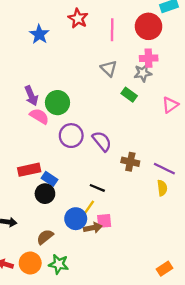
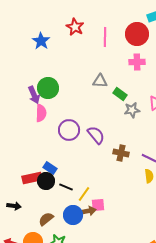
gray triangle: (109, 68) -> (100, 81), moved, turned -42
gray star: (143, 73) -> (132, 110), moved
green circle: (57, 103) -> (48, 88), moved
pink semicircle: (39, 116) -> (41, 113), turned 60
red rectangle: (29, 170) -> (32, 178), moved
black line: (97, 188) -> (66, 187), moved
blue circle: (76, 219) -> (73, 215), moved

